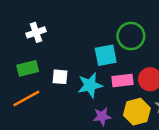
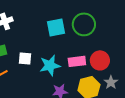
cyan square: (106, 55) -> (56, 27), moved

